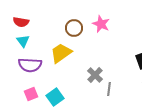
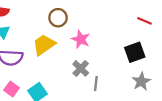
pink star: (101, 24) -> (81, 39), moved
pink square: (31, 94) -> (12, 89), turned -32

